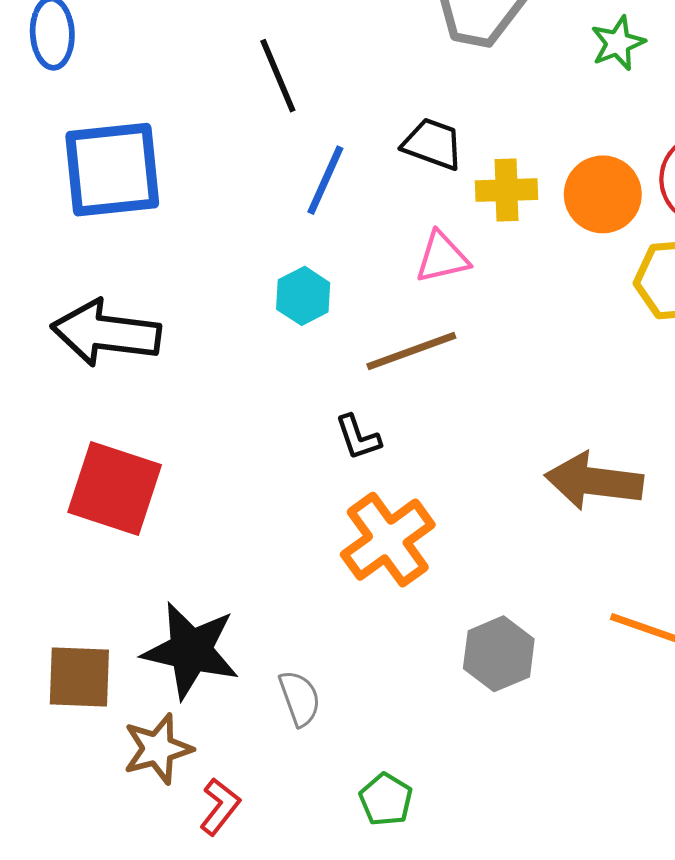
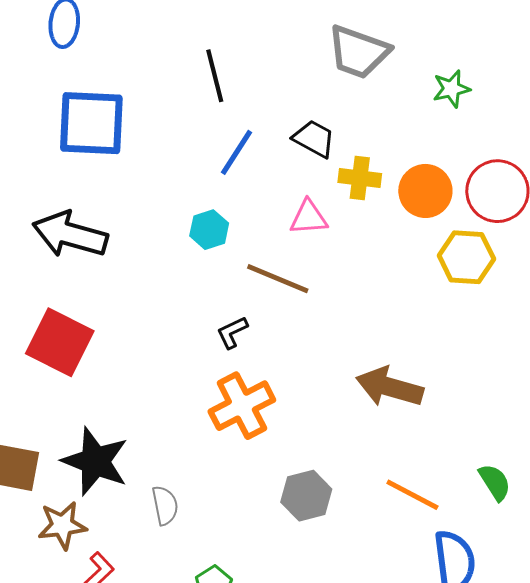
brown line: (411, 351) -> (278, 279), turned 34
black L-shape: (358, 437) -> (232, 332), turned 75

